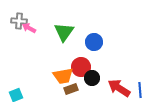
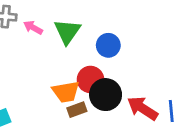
pink arrow: (29, 28) -> (33, 28), moved
black circle: (92, 78) -> (106, 95), size x1.5

